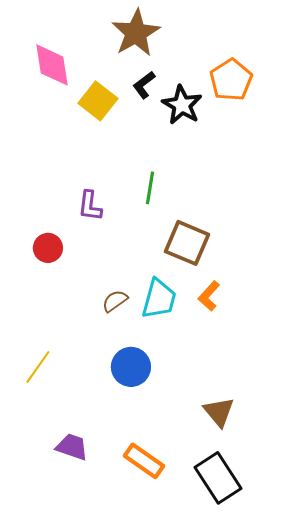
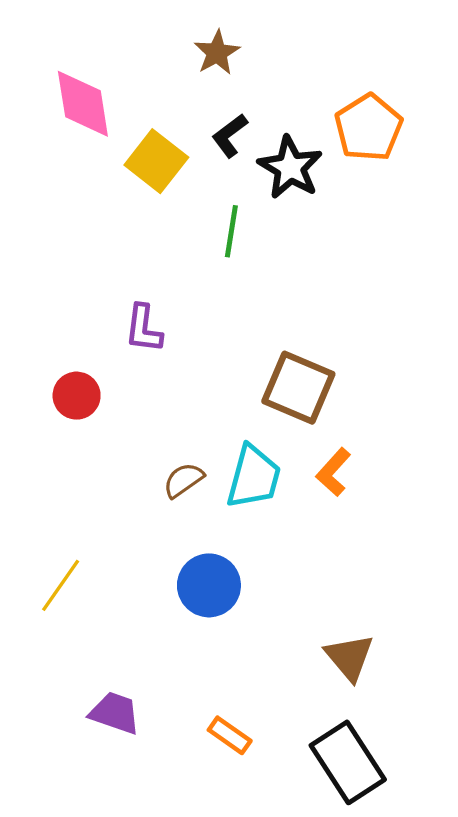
brown star: (136, 33) -> (217, 53), size x0.6
green line: (150, 188) -> (231, 231), moved
orange rectangle: (144, 461) -> (230, 735), size x0.7

